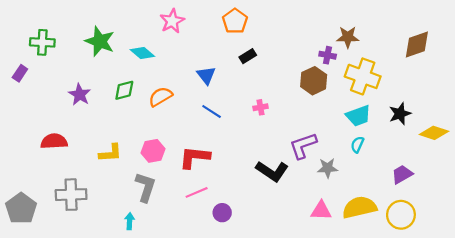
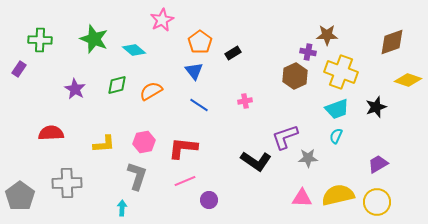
orange pentagon: (235, 21) -> (200, 42), moved
yellow diamond: (434, 133) -> (408, 80), moved

